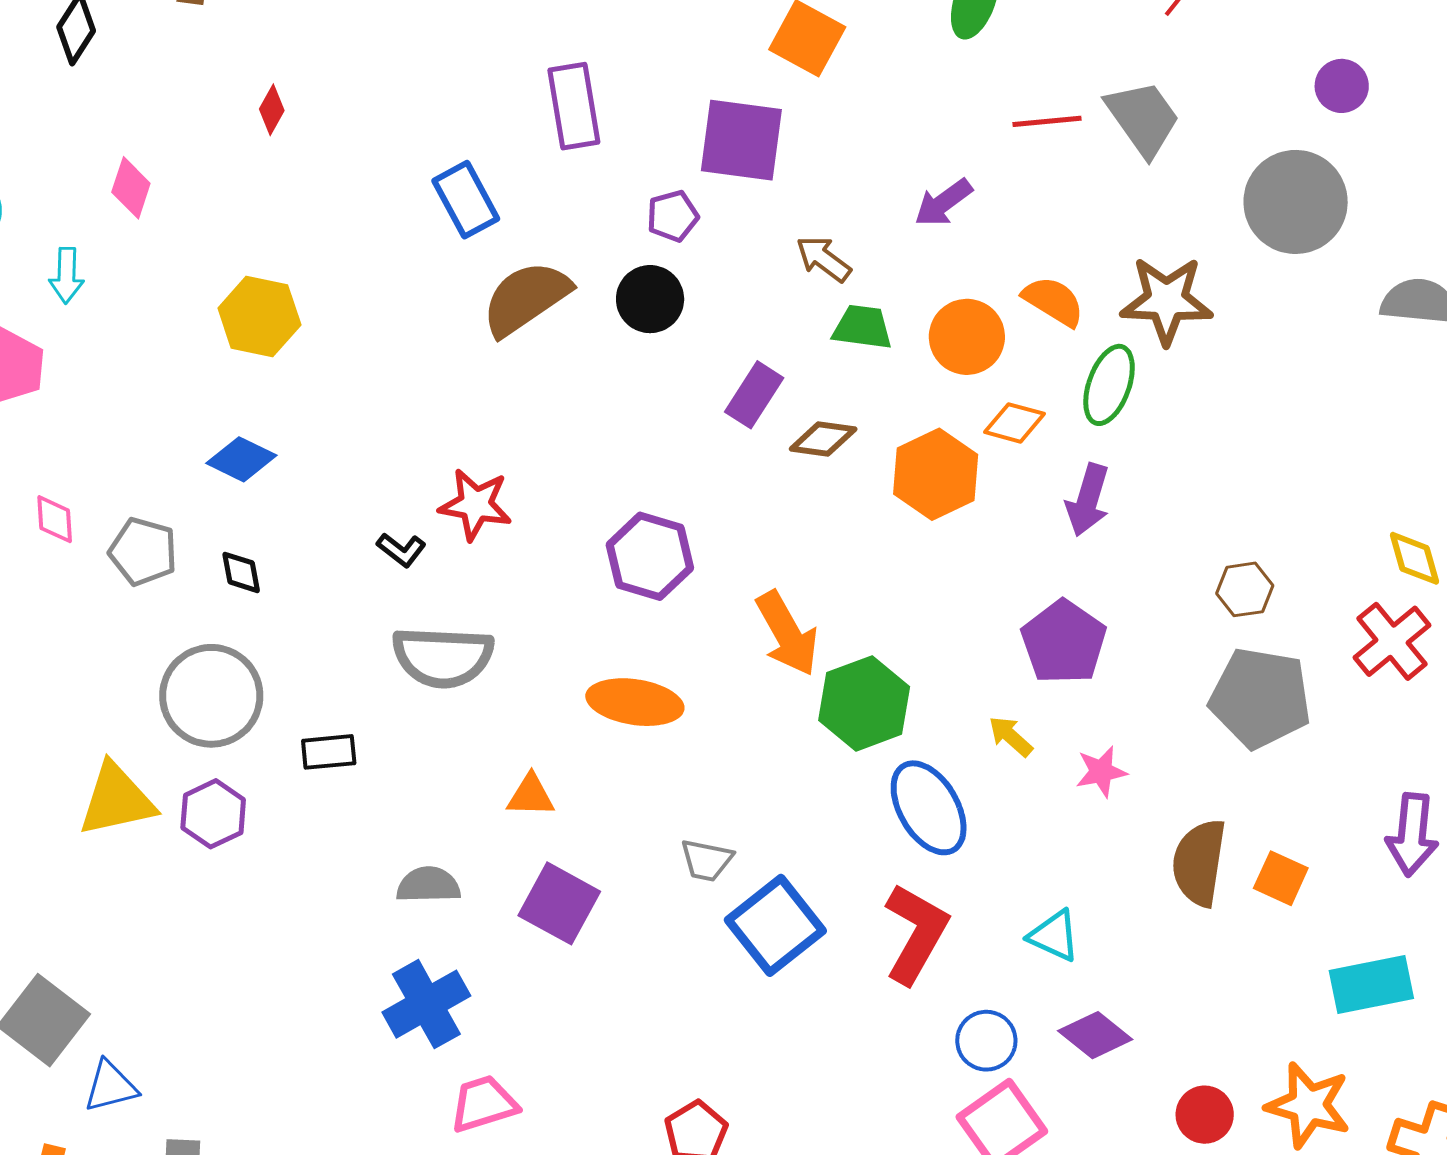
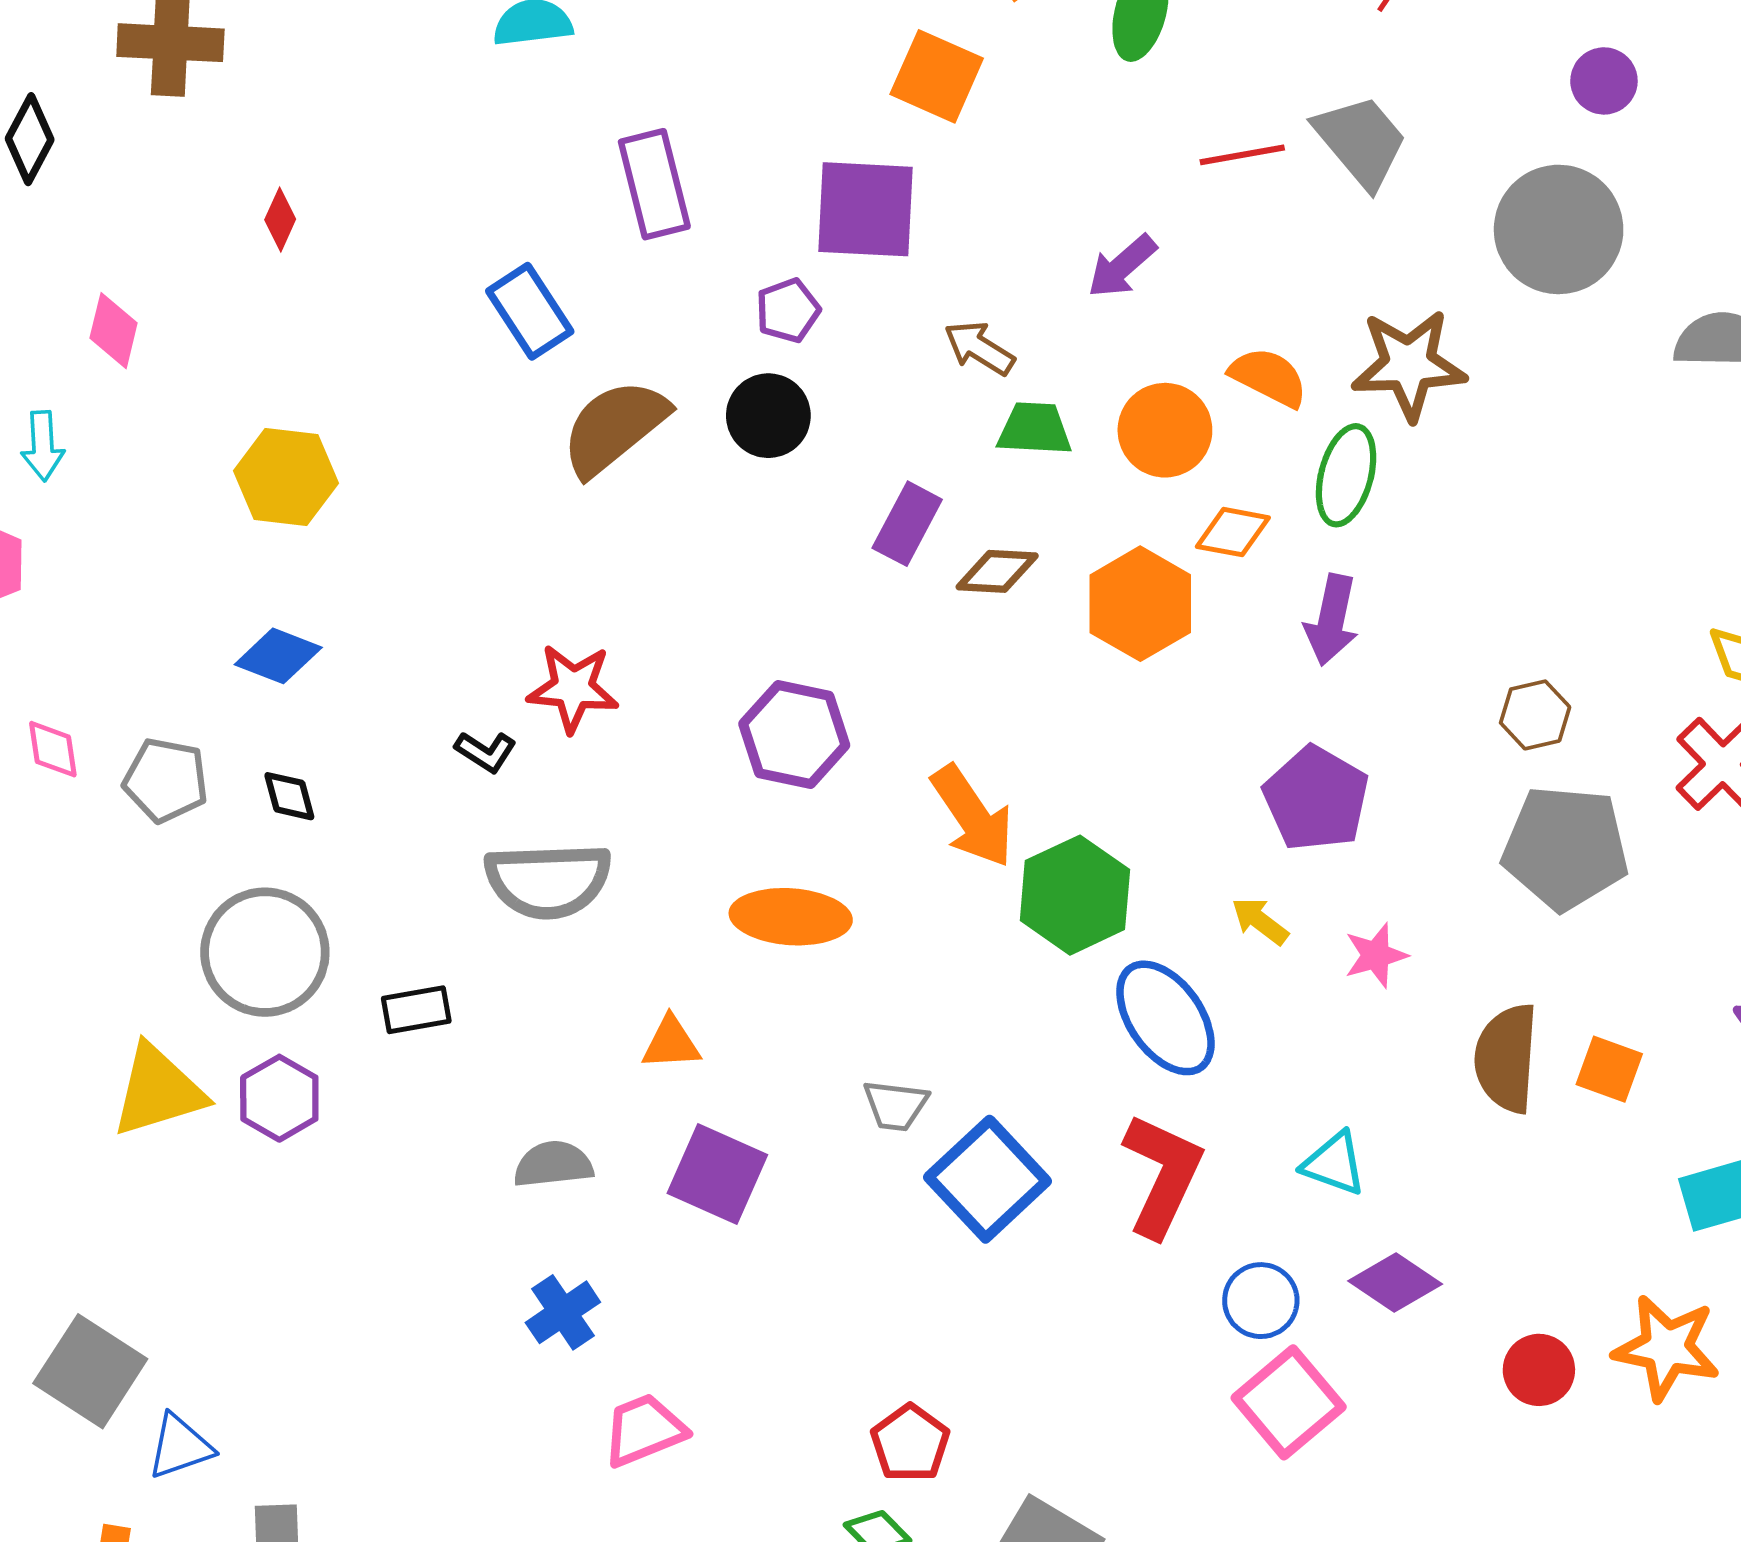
blue cross: (426, 1004) -> (563, 1312), size x0.7

